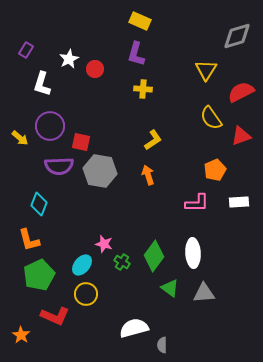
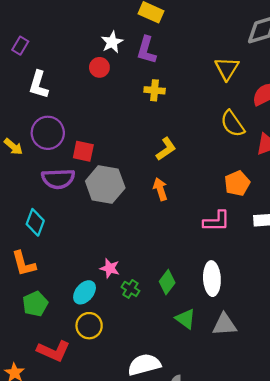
white star: (69, 59) -> (112, 42), moved
green diamond: (154, 256) -> (167, 282), size x0.7
green pentagon: (39, 275) -> (35, 304), size x0.7

